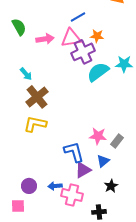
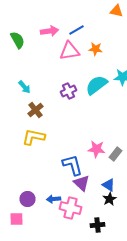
pink arrow: (45, 39) -> (50, 31), moved
purple cross: (83, 52) -> (68, 91), moved, size x0.7
brown cross: (37, 97) -> (36, 110), size x0.7
blue triangle: (103, 161) -> (108, 185), moved, turned -48
purple triangle: (83, 170) -> (82, 183), turned -48

